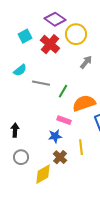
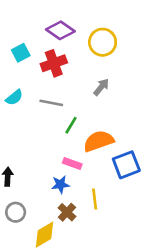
yellow circle: (76, 34) -> (103, 42), moved
red cross: (50, 44) -> (54, 63), turned 30
gray line: (41, 83) -> (51, 103), moved

